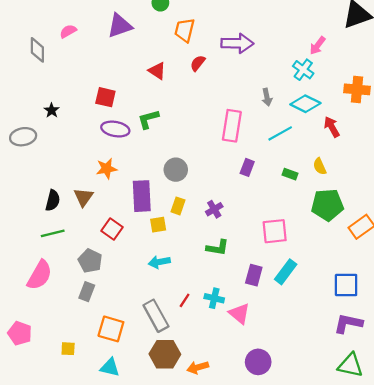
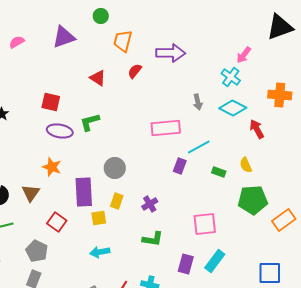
pink rectangle: (232, 126) -> (166, 128), turned 76
cyan line: (280, 133) -> (199, 147), moved
orange star: (107, 169) -> (52, 167), turned 30

